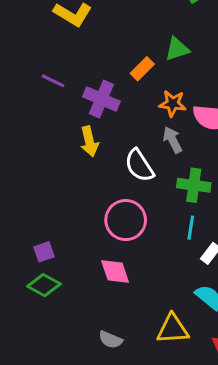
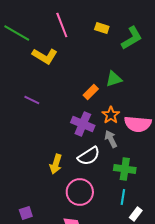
purple cross: (101, 99) -> (83, 124), moved
orange star: (173, 104) -> (111, 115), turned 30
yellow arrow: (89, 141) -> (56, 164), moved, turned 30
white semicircle: (139, 166) -> (89, 156), turned -90

